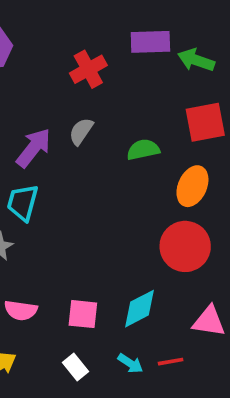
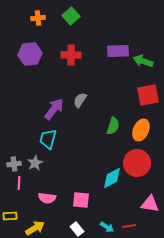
red cross: (88, 69) -> (71, 55), moved, turned 30
green semicircle: (143, 150) -> (113, 126), moved, turned 120
cyan diamond: (139, 309) -> (112, 178), moved

